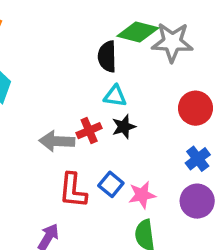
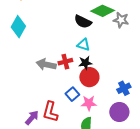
gray star: (172, 42) -> (121, 20), size x0.7
black semicircle: (107, 57) -> (83, 22), turned -72
red circle: (196, 108) -> (89, 77), moved
red L-shape: (73, 190) -> (50, 112), moved

